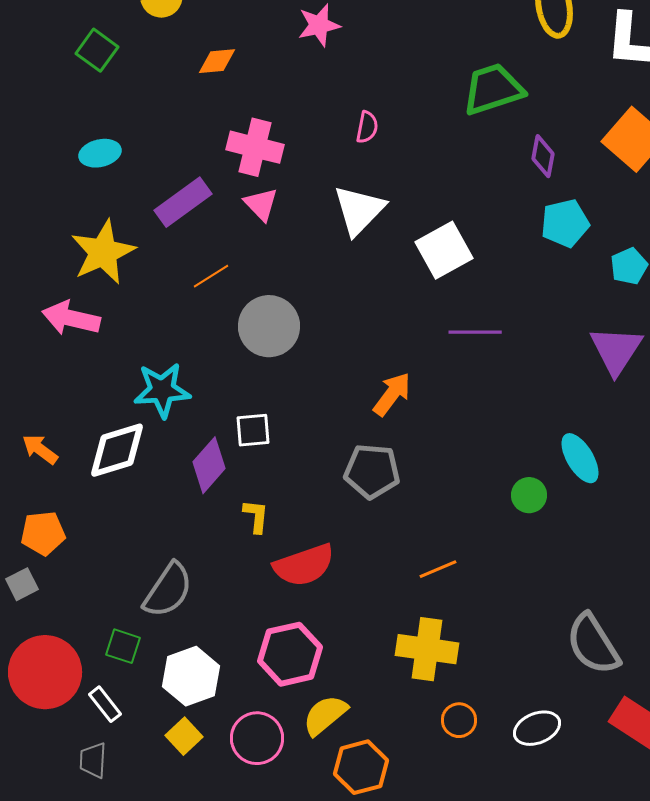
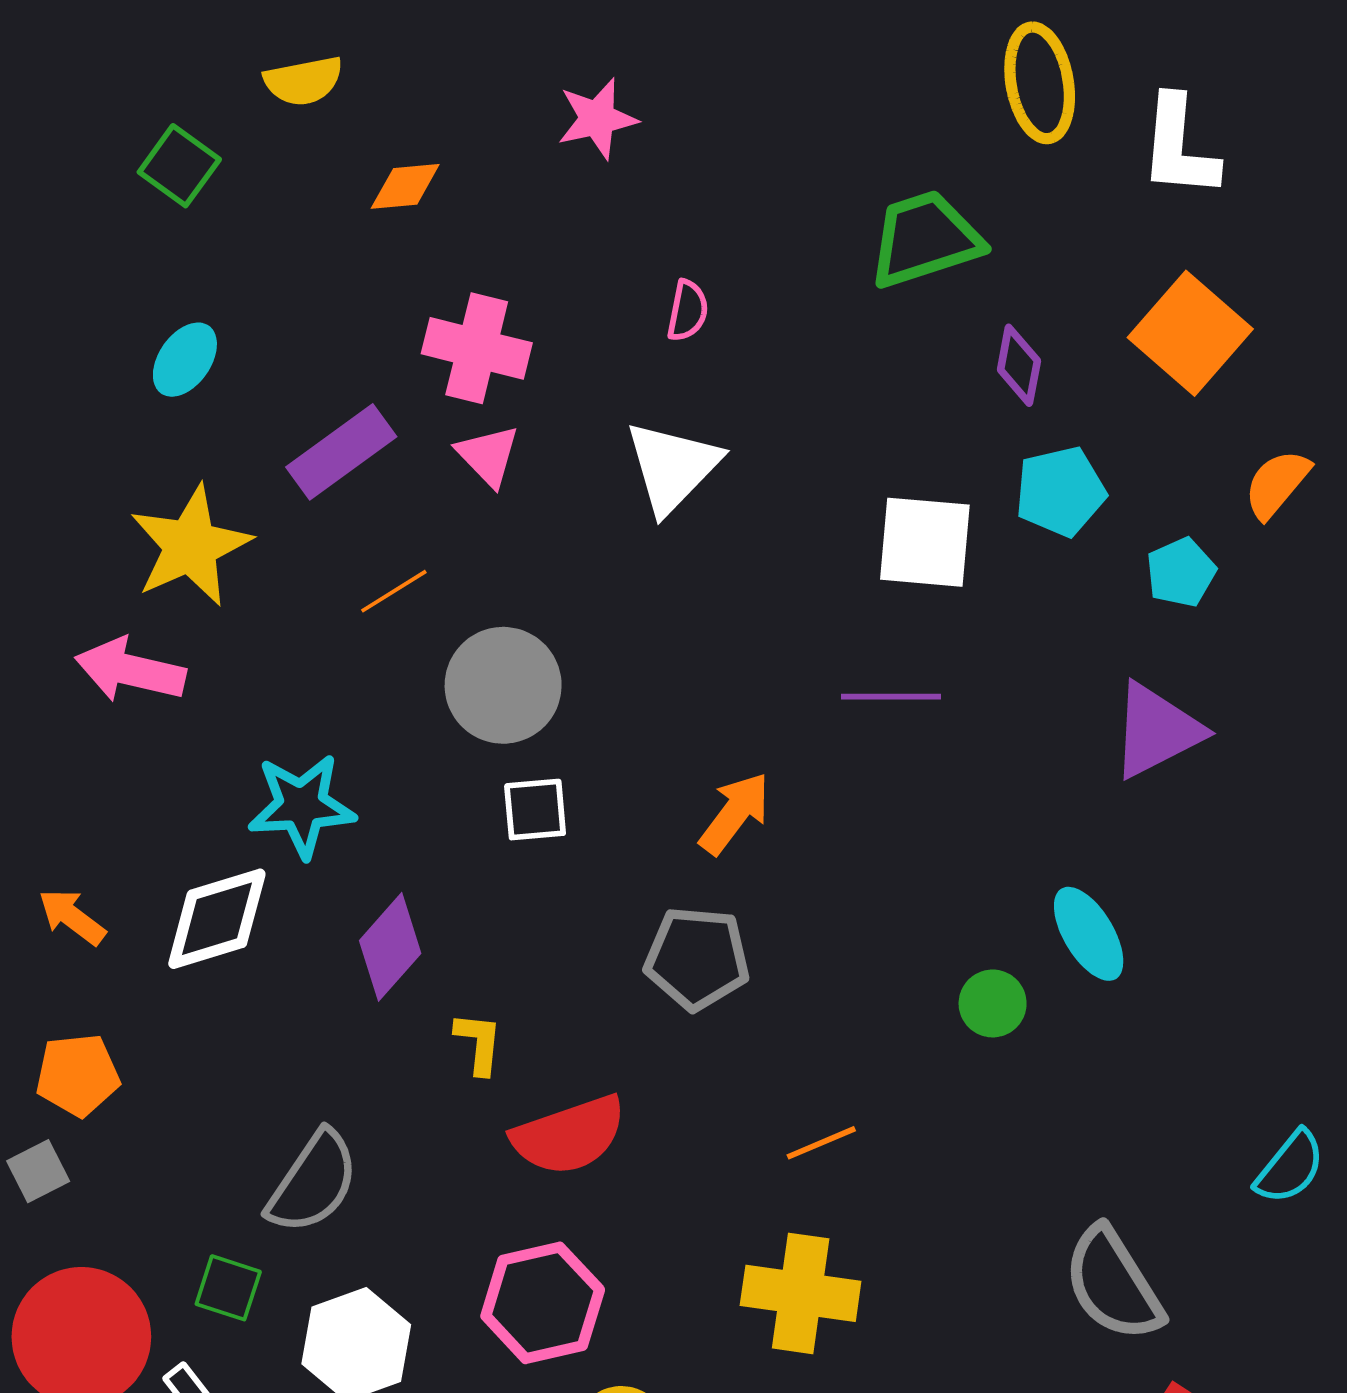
cyan ellipse: (100, 153) -> (185, 360), turned -42
white square: (444, 250) -> (925, 542), moved, turned 34
purple triangle: (616, 350) -> (1156, 730), turned 30
white square: (253, 430) -> (535, 810), moved

